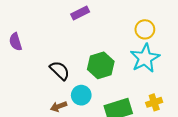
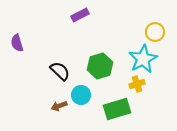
yellow circle: (145, 29) -> (155, 32), moved
yellow cross: (154, 102) -> (137, 84), moved

